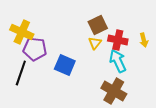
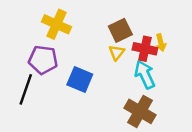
yellow cross: (22, 32) -> (56, 24), moved
yellow arrow: (144, 40) -> (161, 43), moved

